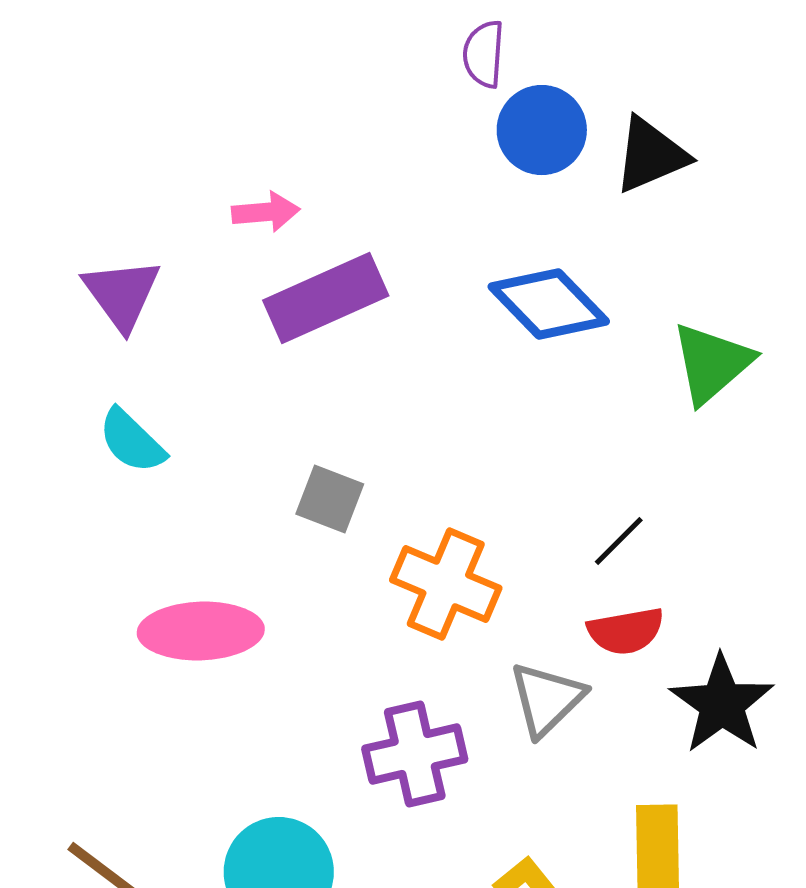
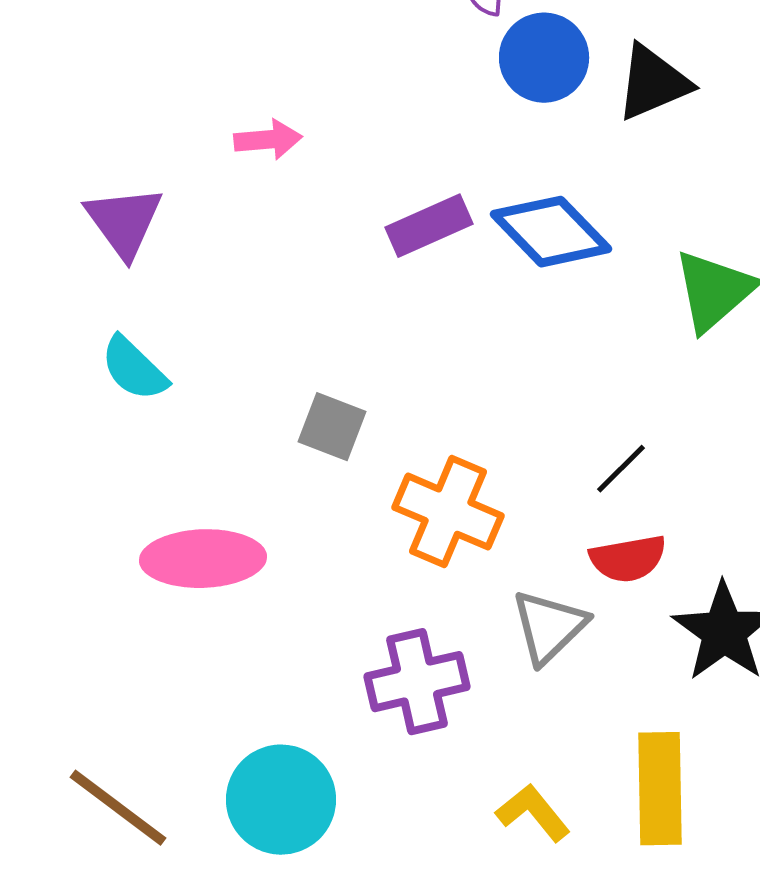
purple rectangle: (326, 298) -> (429, 226), moved, size x0.7

